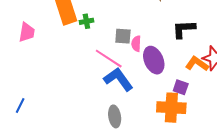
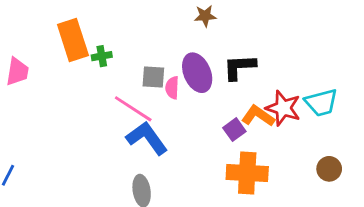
purple ellipse: (154, 60) -> (197, 73), moved
purple square: (181, 87) -> (234, 130), moved, turned 35
orange cross: (171, 108) -> (247, 173), moved

